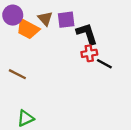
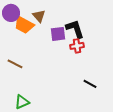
purple square: (66, 20) -> (58, 34), moved
black line: (104, 64) -> (90, 84), moved

